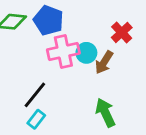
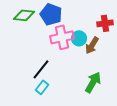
red cross: (122, 33) -> (105, 23), turned 35
green arrow: (105, 112) -> (93, 82), turned 55

